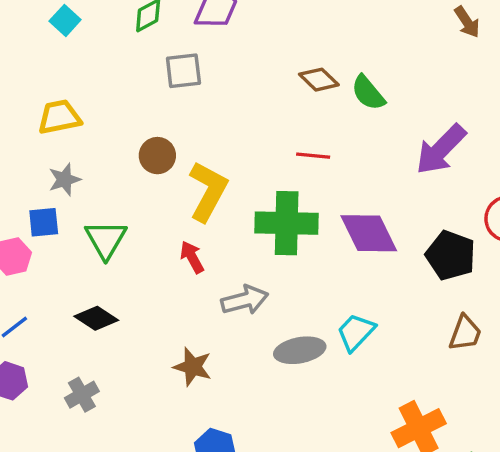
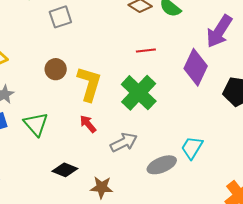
green cross: (287, 223) -> (139, 93), turned -36
purple diamond: (369, 233) -> (196, 67), moved, turned 63
black diamond: (96, 318) -> (65, 170), moved

